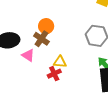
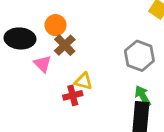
orange circle: (46, 26) -> (56, 25), moved

